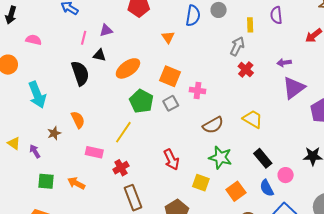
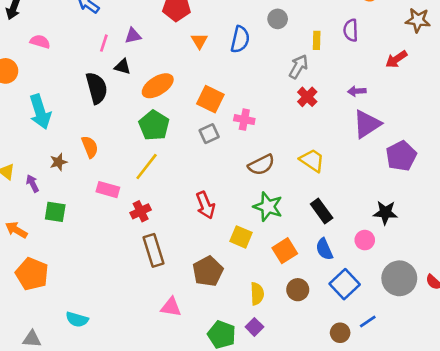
blue semicircle: (193, 16) -> (240, 39), moved
orange triangle: (168, 37) -> (199, 41), moved
green pentagon: (141, 101) -> (154, 125), moved
pink circle: (286, 175) -> (365, 240), moved
green square: (46, 181) -> (55, 212), moved
orange arrow: (76, 183) -> (16, 230), moved

